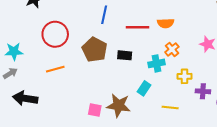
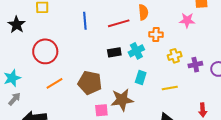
orange semicircle: (166, 23) -> (143, 12), turned -77
orange cross: (172, 49) -> (156, 35), turned -32
brown pentagon: (95, 50) -> (90, 83), moved
cyan cross: (156, 63) -> (136, 51), moved

